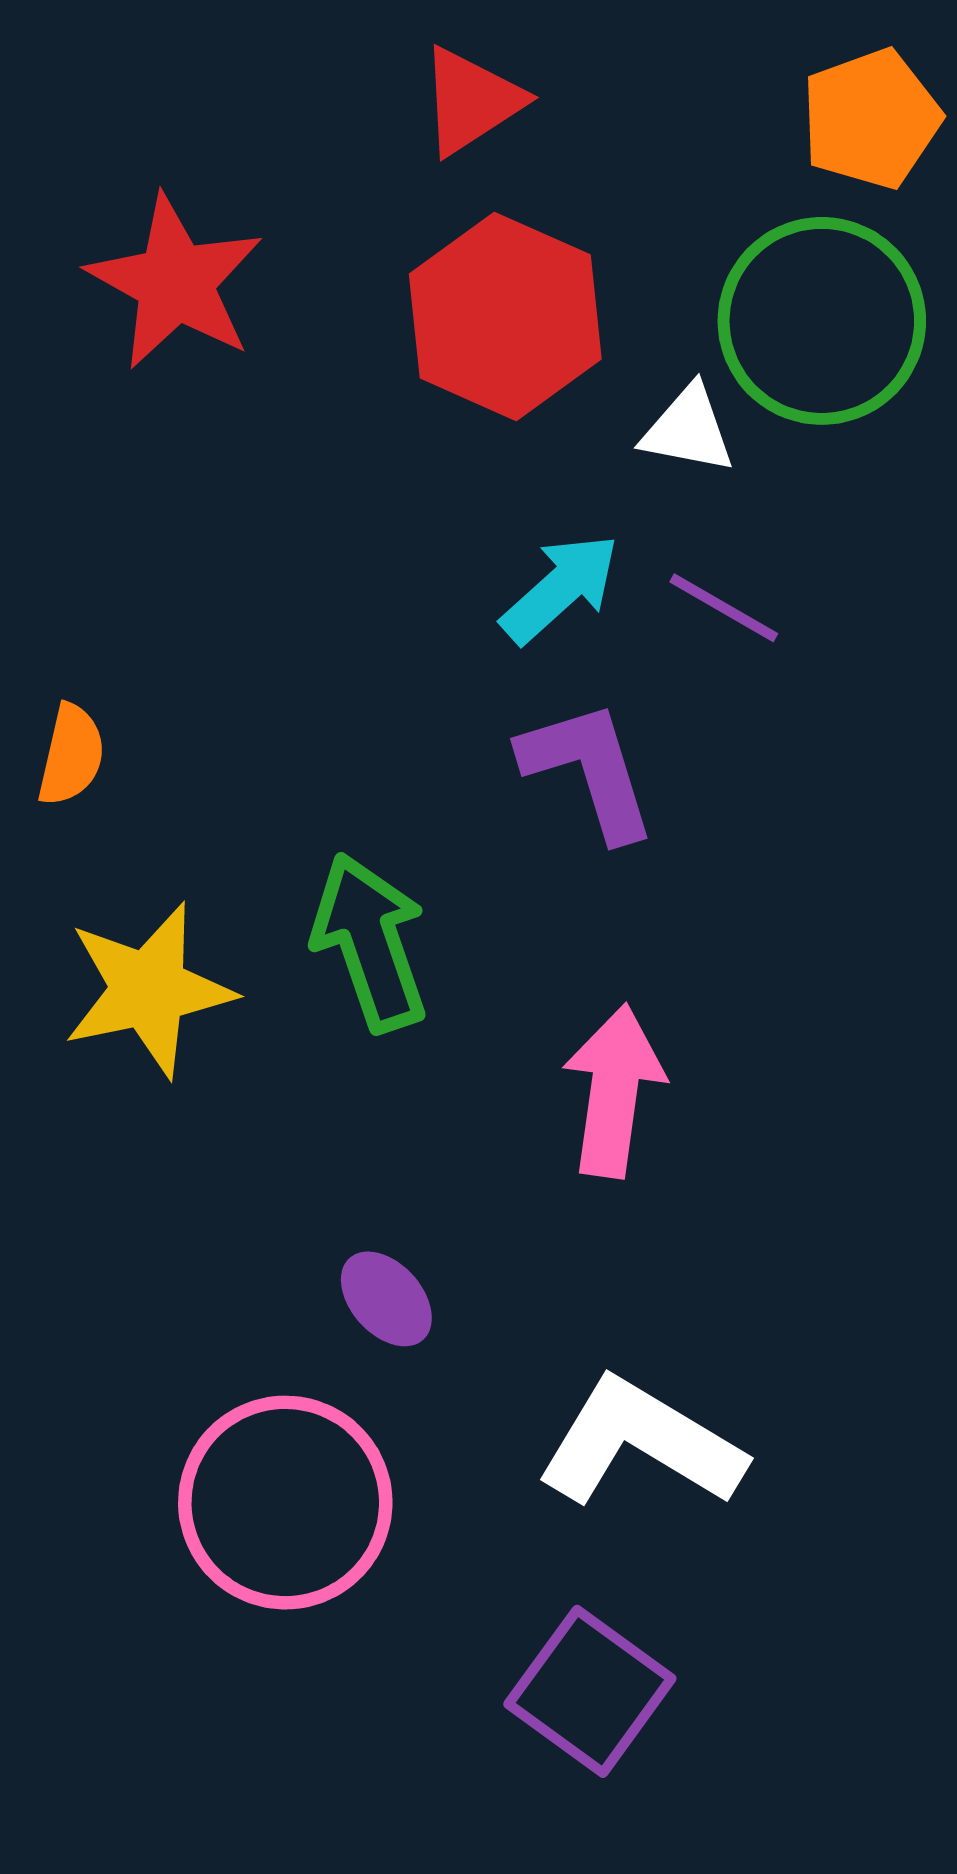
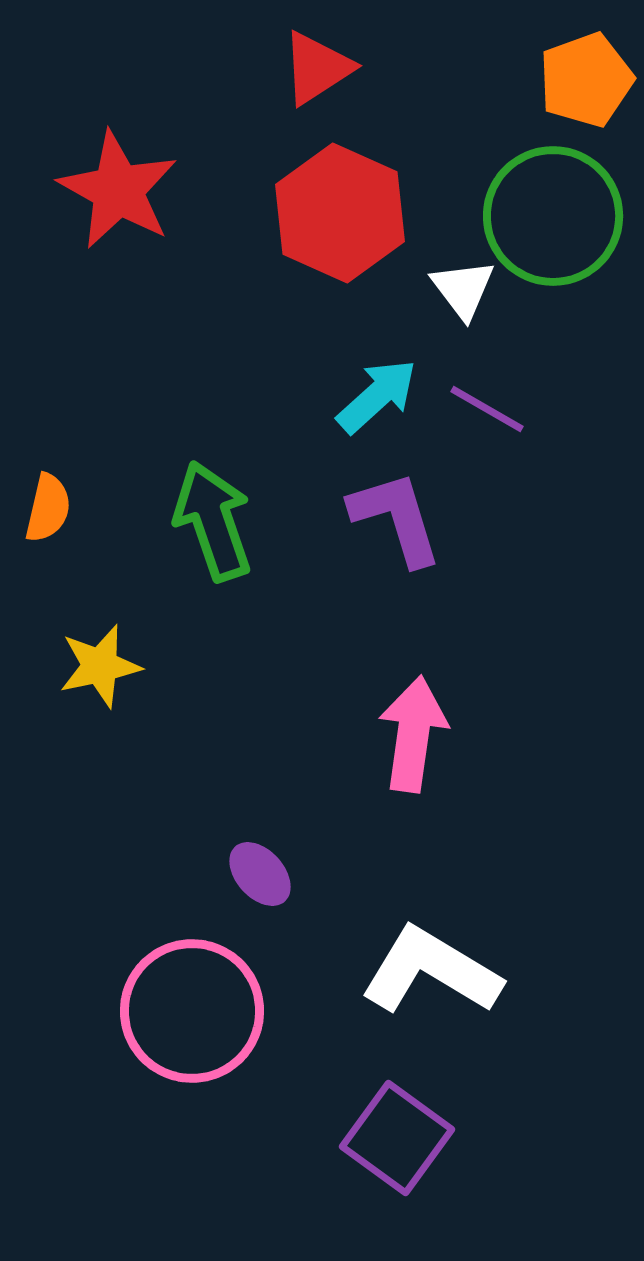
white triangle: (688, 429) -> (463, 289), turned 42
green arrow: (370, 942) -> (213, 521), moved
yellow star: (149, 990) -> (100, 666), size x0.7

